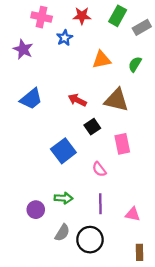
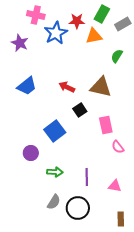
red star: (82, 16) -> (77, 21), moved
blue star: (65, 38) -> (56, 33), size x1.6
orange triangle: (101, 60) -> (94, 36), moved
pink semicircle: (99, 169) -> (118, 147), moved
purple circle: (36, 210) -> (31, 153), moved

